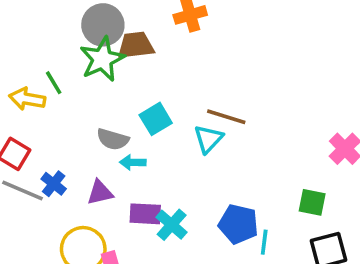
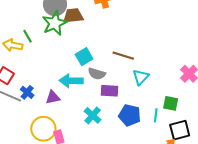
gray semicircle: (113, 139) -> (97, 74), moved
cyan triangle: (208, 139) -> (141, 77), moved
cyan arrow: (133, 162) -> (71, 81), size x1.6
purple rectangle: (145, 214) -> (110, 91), moved
cyan line: (264, 242) -> (156, 115), moved

